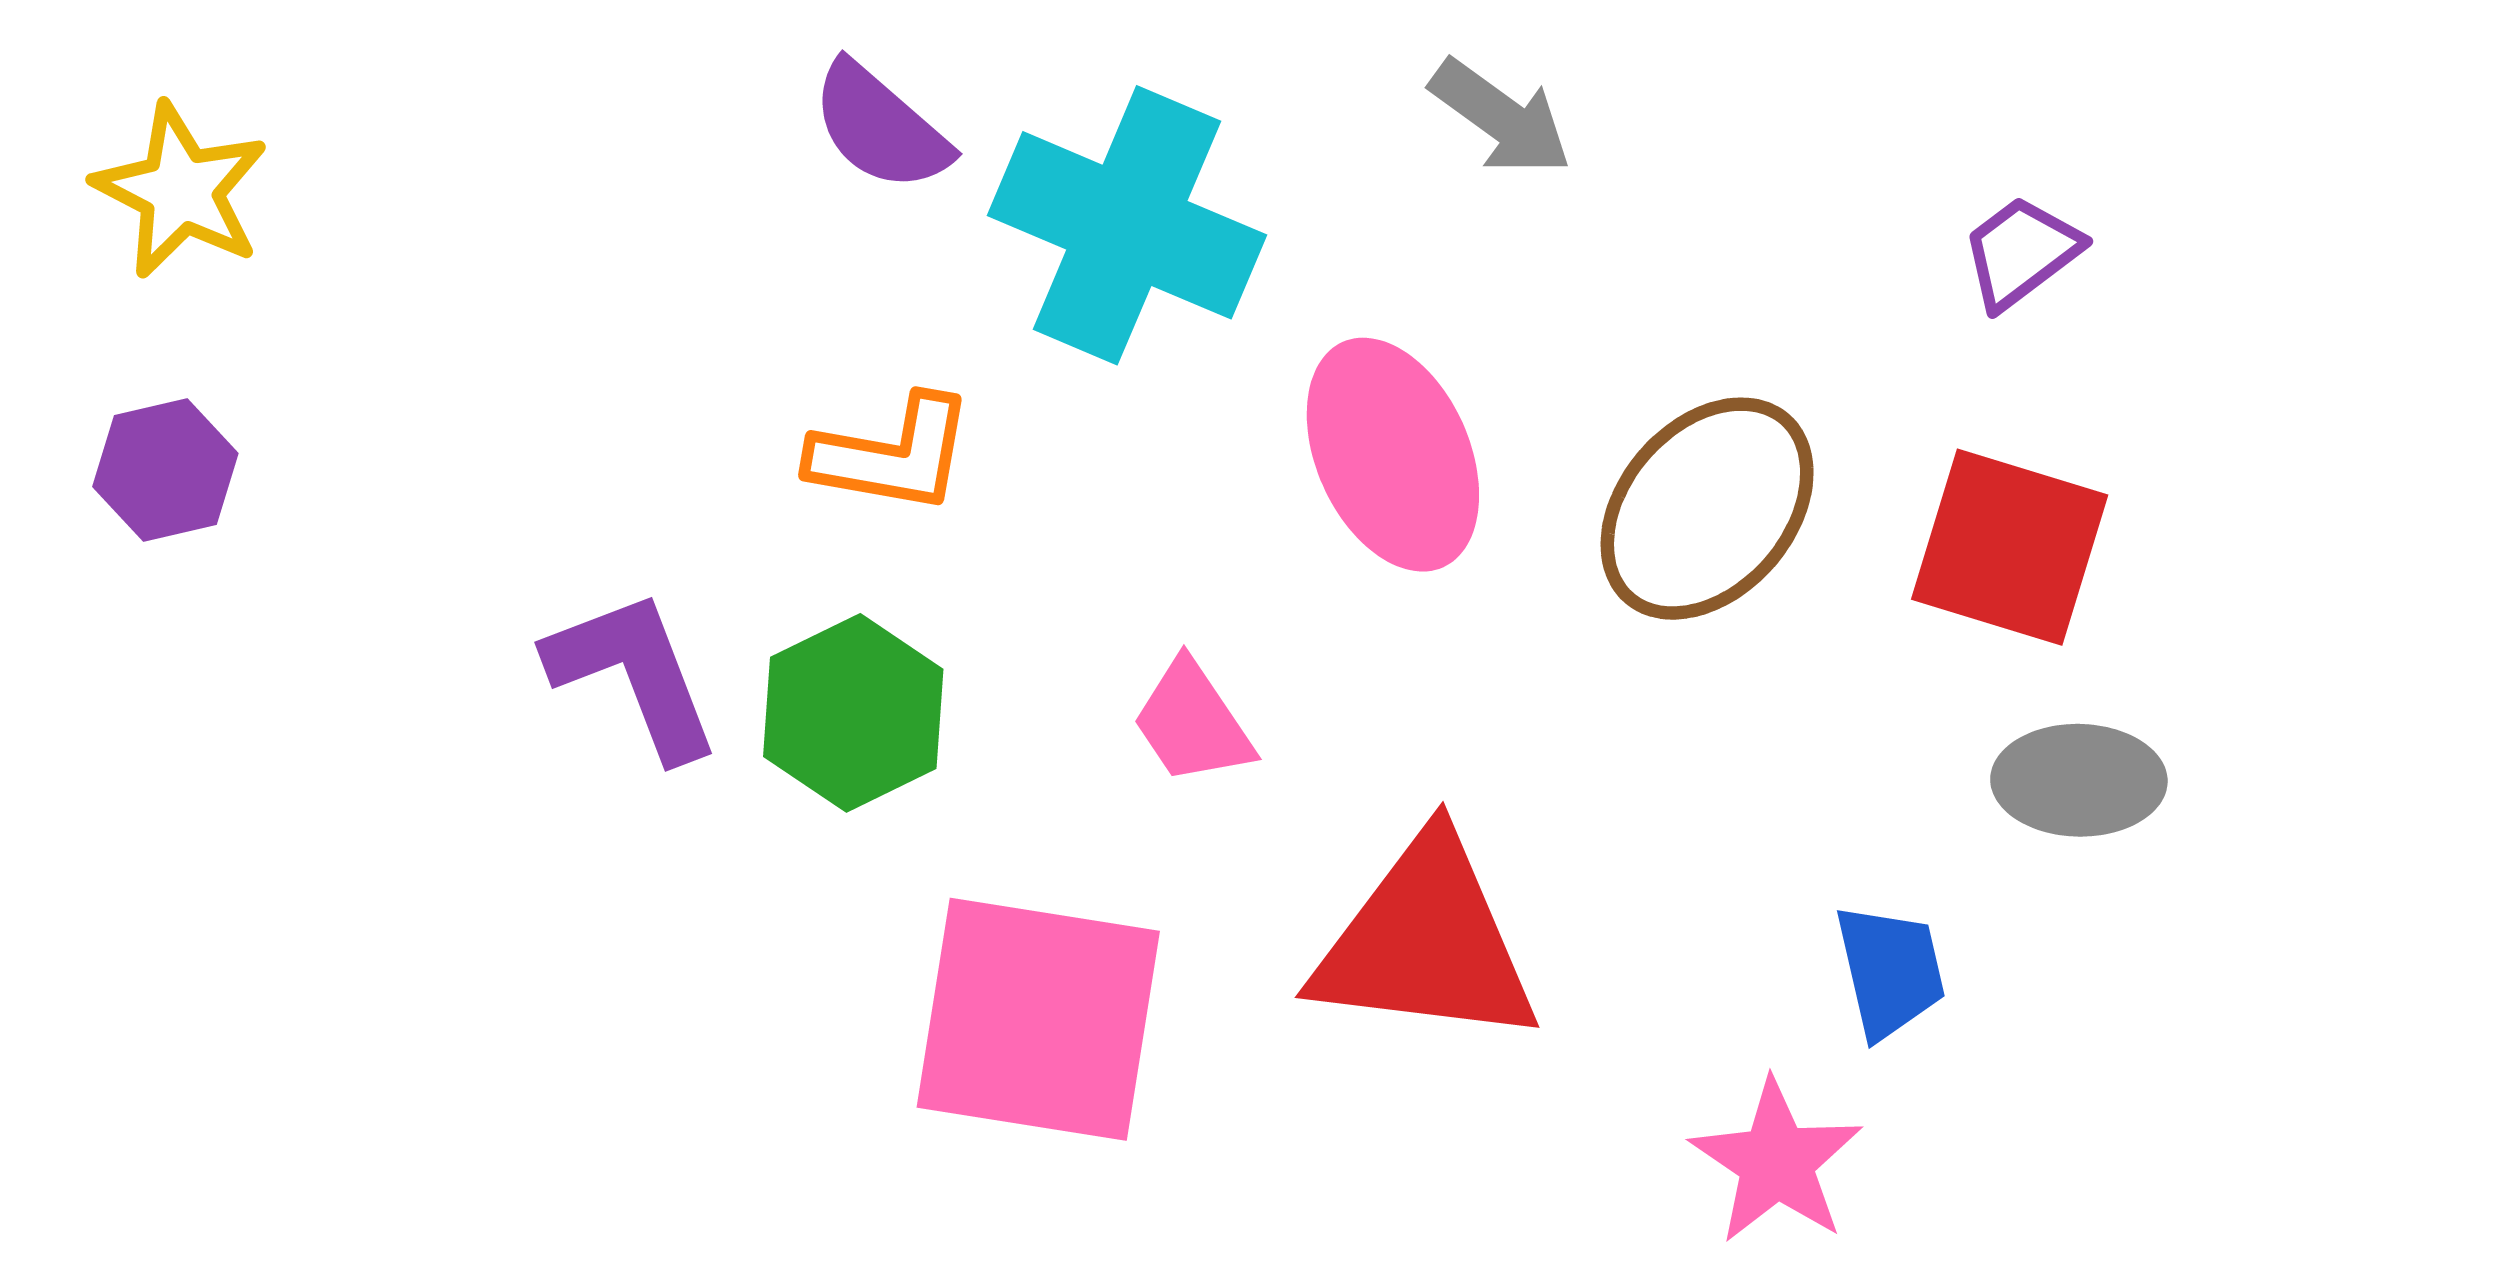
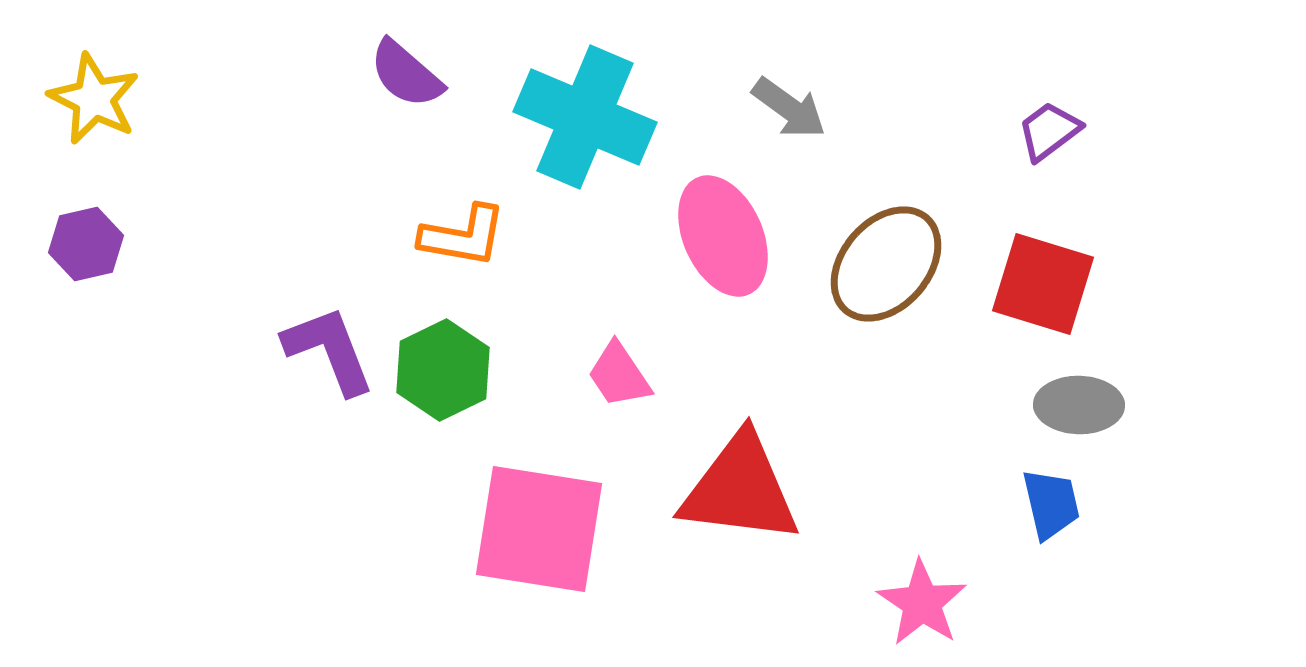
gray arrow: (1501, 117) -> (789, 108), moved
purple semicircle: (880, 127) -> (406, 74), moved
blue trapezoid: (1890, 971) -> (1051, 504), moved

